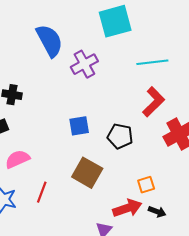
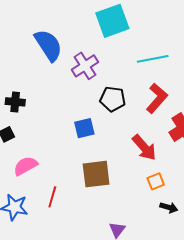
black pentagon: (120, 136) -> (113, 99), moved
brown square: (87, 173) -> (96, 174), turned -32
red arrow: (127, 208) -> (144, 147), moved, turned 72

